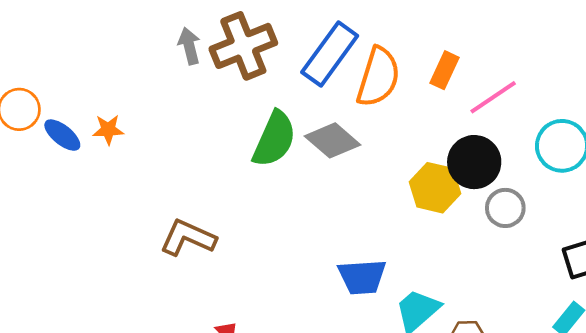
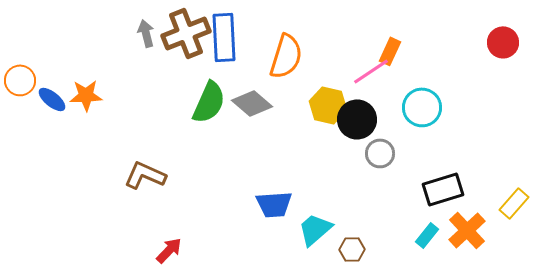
blue rectangle: (330, 54) -> (224, 37), moved, turned -39
orange rectangle: (445, 70) -> (390, 51), moved
orange star: (108, 130) -> (86, 95), size x1.4
yellow hexagon: (435, 188) -> (328, 105), moved

